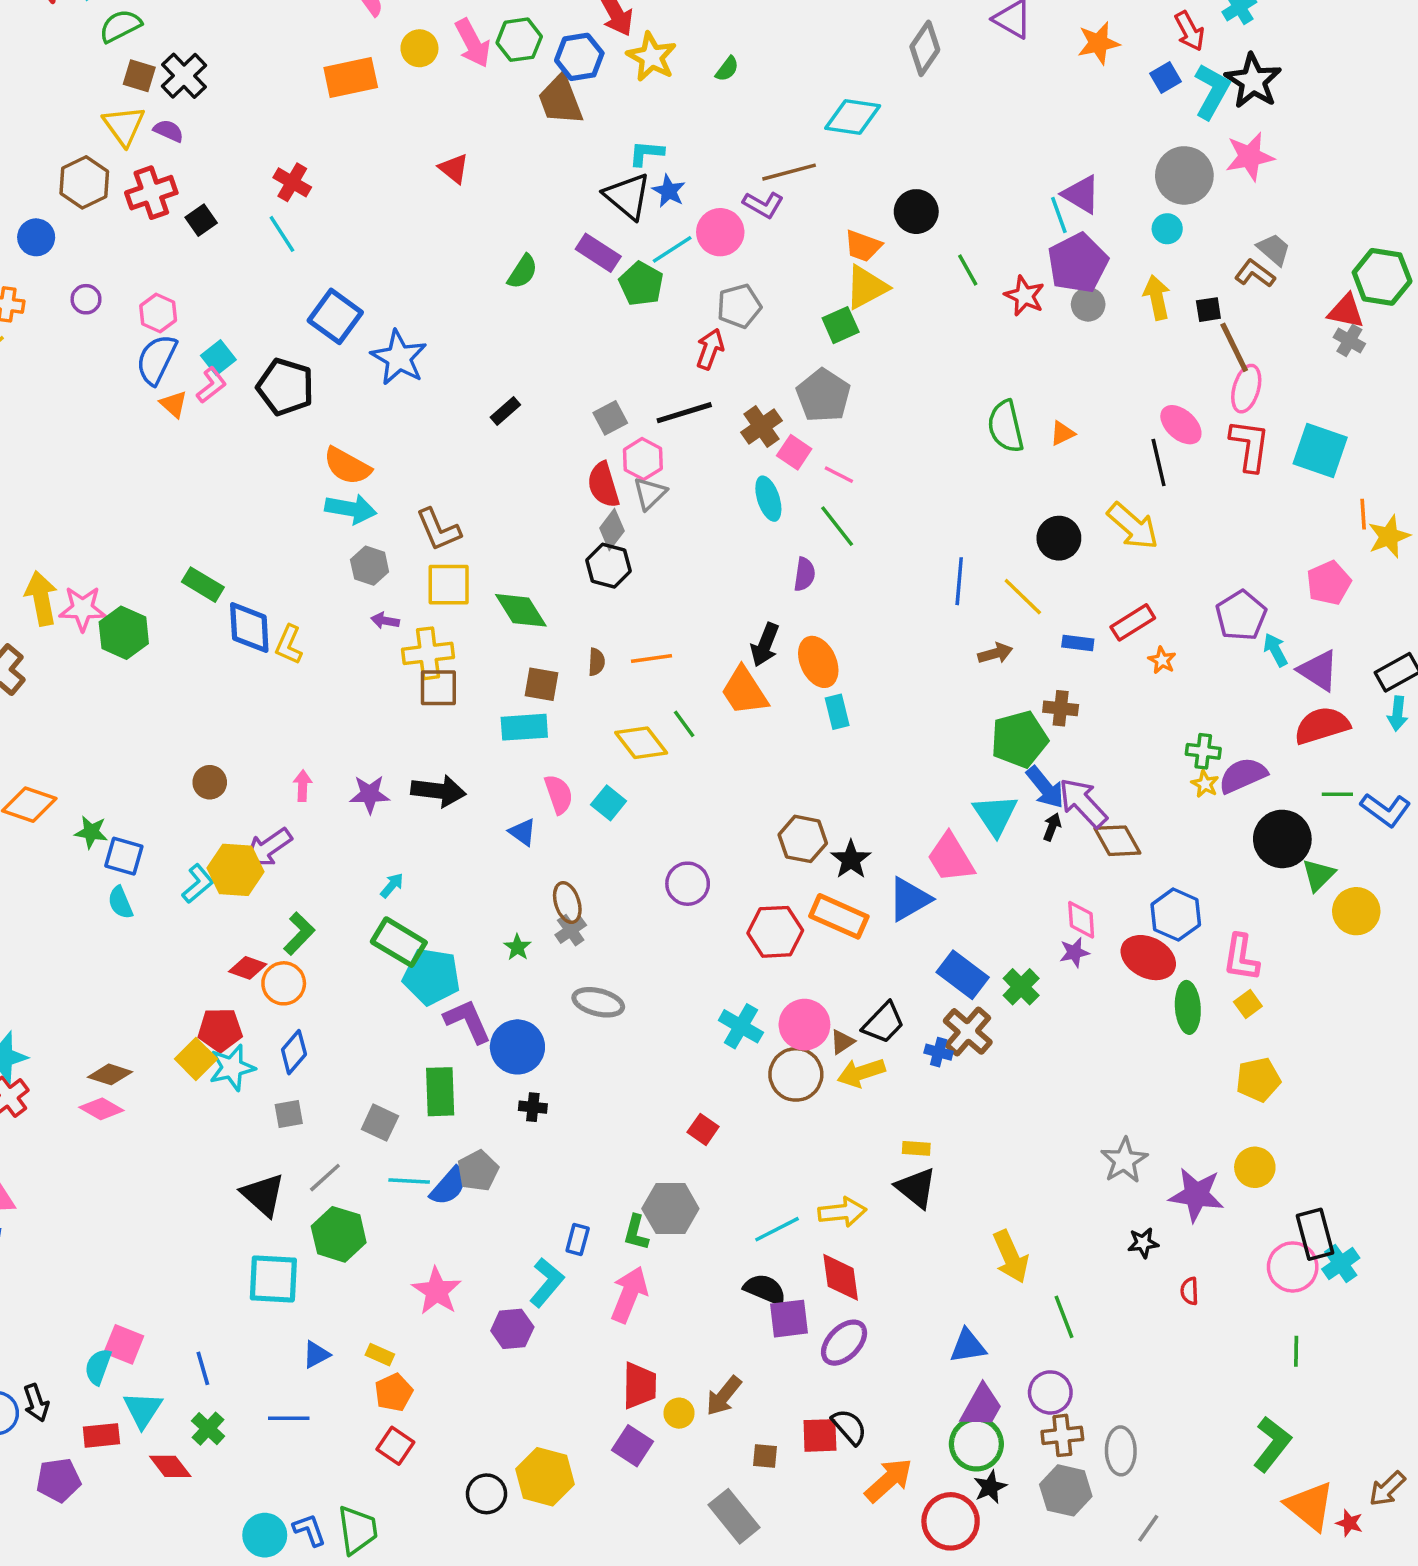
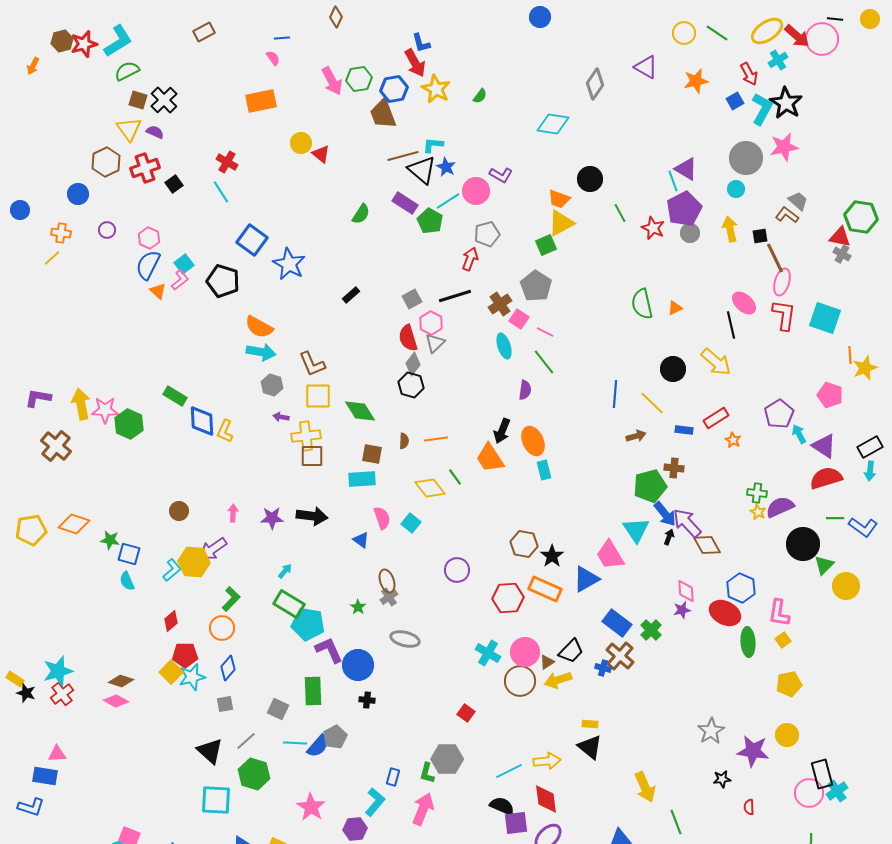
yellow circle: (419, 48) -> (301, 143), moved
brown line: (789, 172) -> (403, 156), moved
pink pentagon: (1329, 583) -> (830, 395), turned -30
red diamond: (248, 968) -> (171, 621), moved, turned -60

